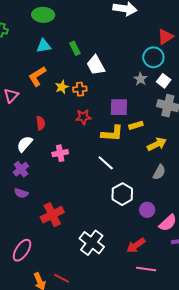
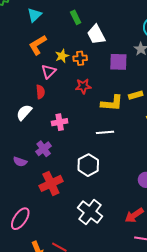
cyan triangle: (44, 46) -> (34, 15), moved, turned -35
pink triangle: (11, 96) -> (49, 71), moved
purple square: (119, 107) -> (118, 62), moved
white line: (106, 163) -> (105, 132), turned -48
purple cross: (21, 169) -> (44, 149), moved
white hexagon: (122, 194) -> (88, 165), moved

